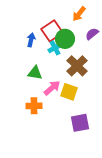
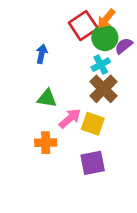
red square: (52, 31) -> (83, 26), moved
green circle: (65, 39) -> (105, 38), moved
cyan cross: (55, 48) -> (101, 65), moved
purple square: (80, 123) -> (93, 163), moved

